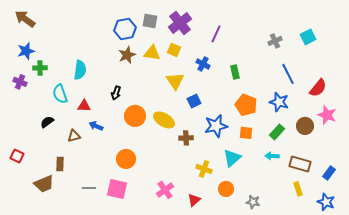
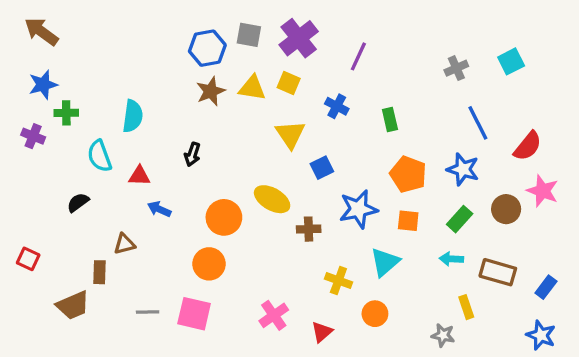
orange circle: (135, 116) -> (224, 217), moved
brown triangle: (74, 136) -> (124, 244), moved
yellow rectangle: (298, 189) -> (466, 307), moved
gray star: (253, 202) -> (443, 335), moved

